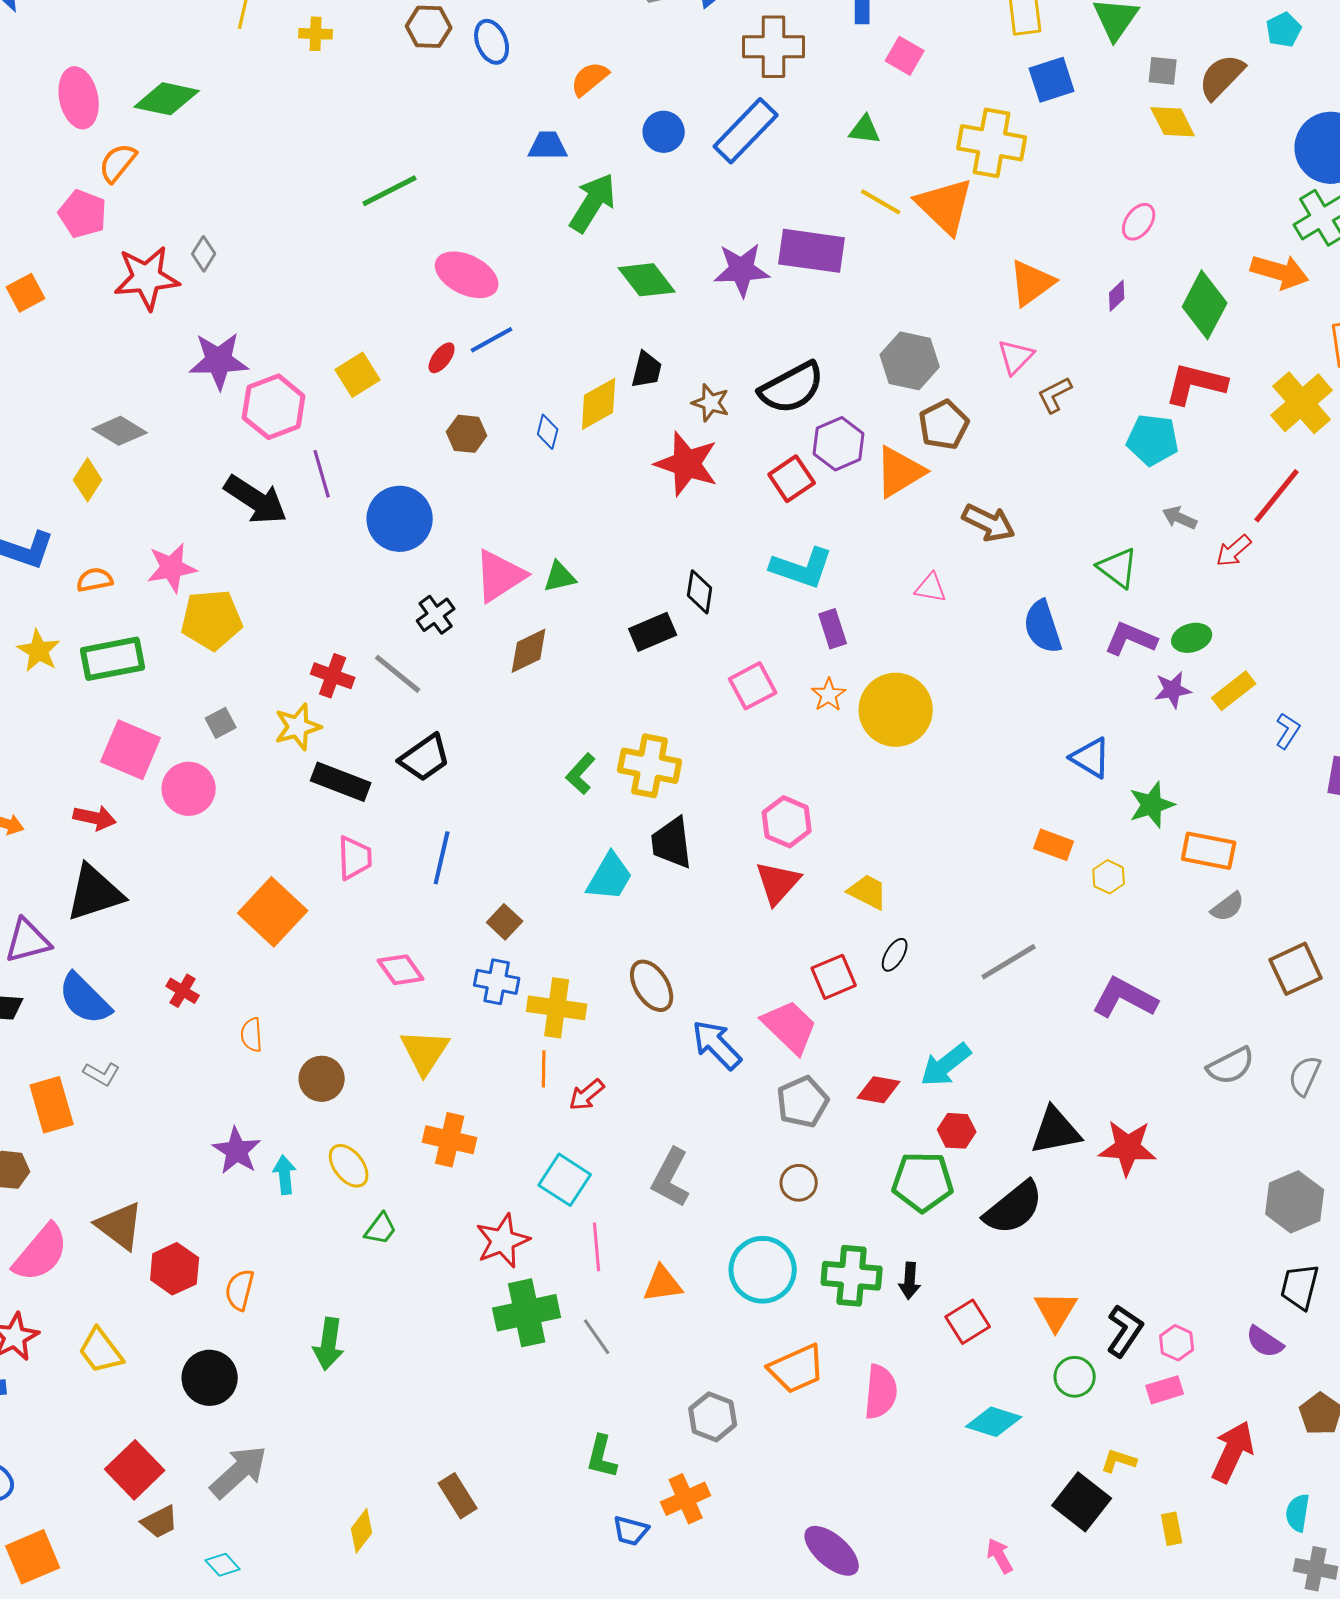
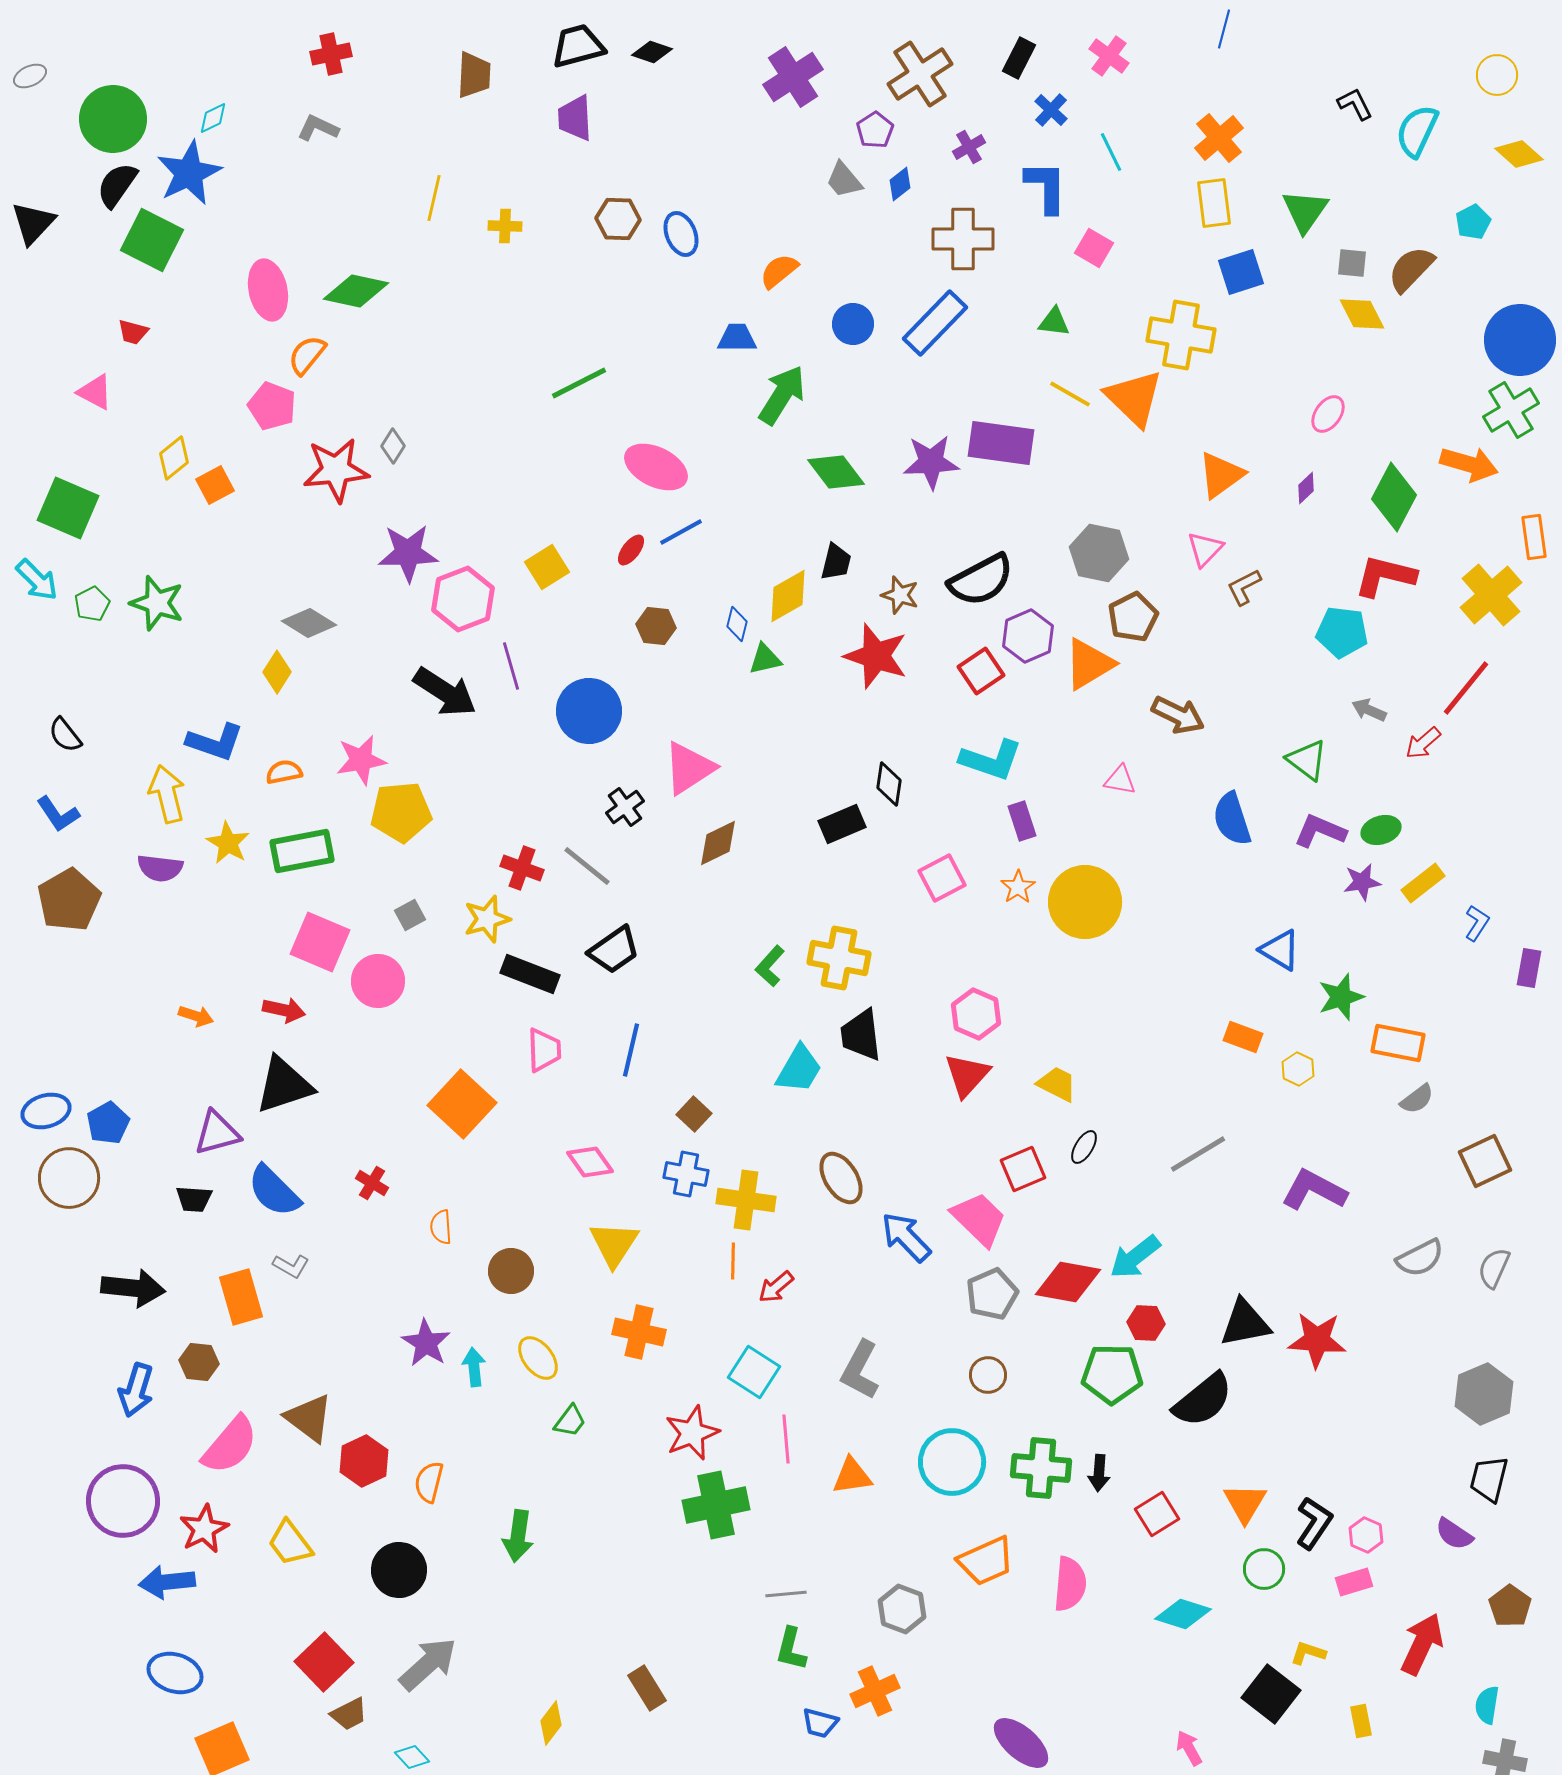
green triangle: (560, 577) -> (765, 659), moved
red diamond: (879, 1090) -> (1068, 1282), size x1.5
gray line: (597, 1337) -> (786, 1594), moved, turned -60

